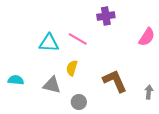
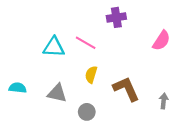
yellow semicircle: (72, 68) -> (91, 75), moved

